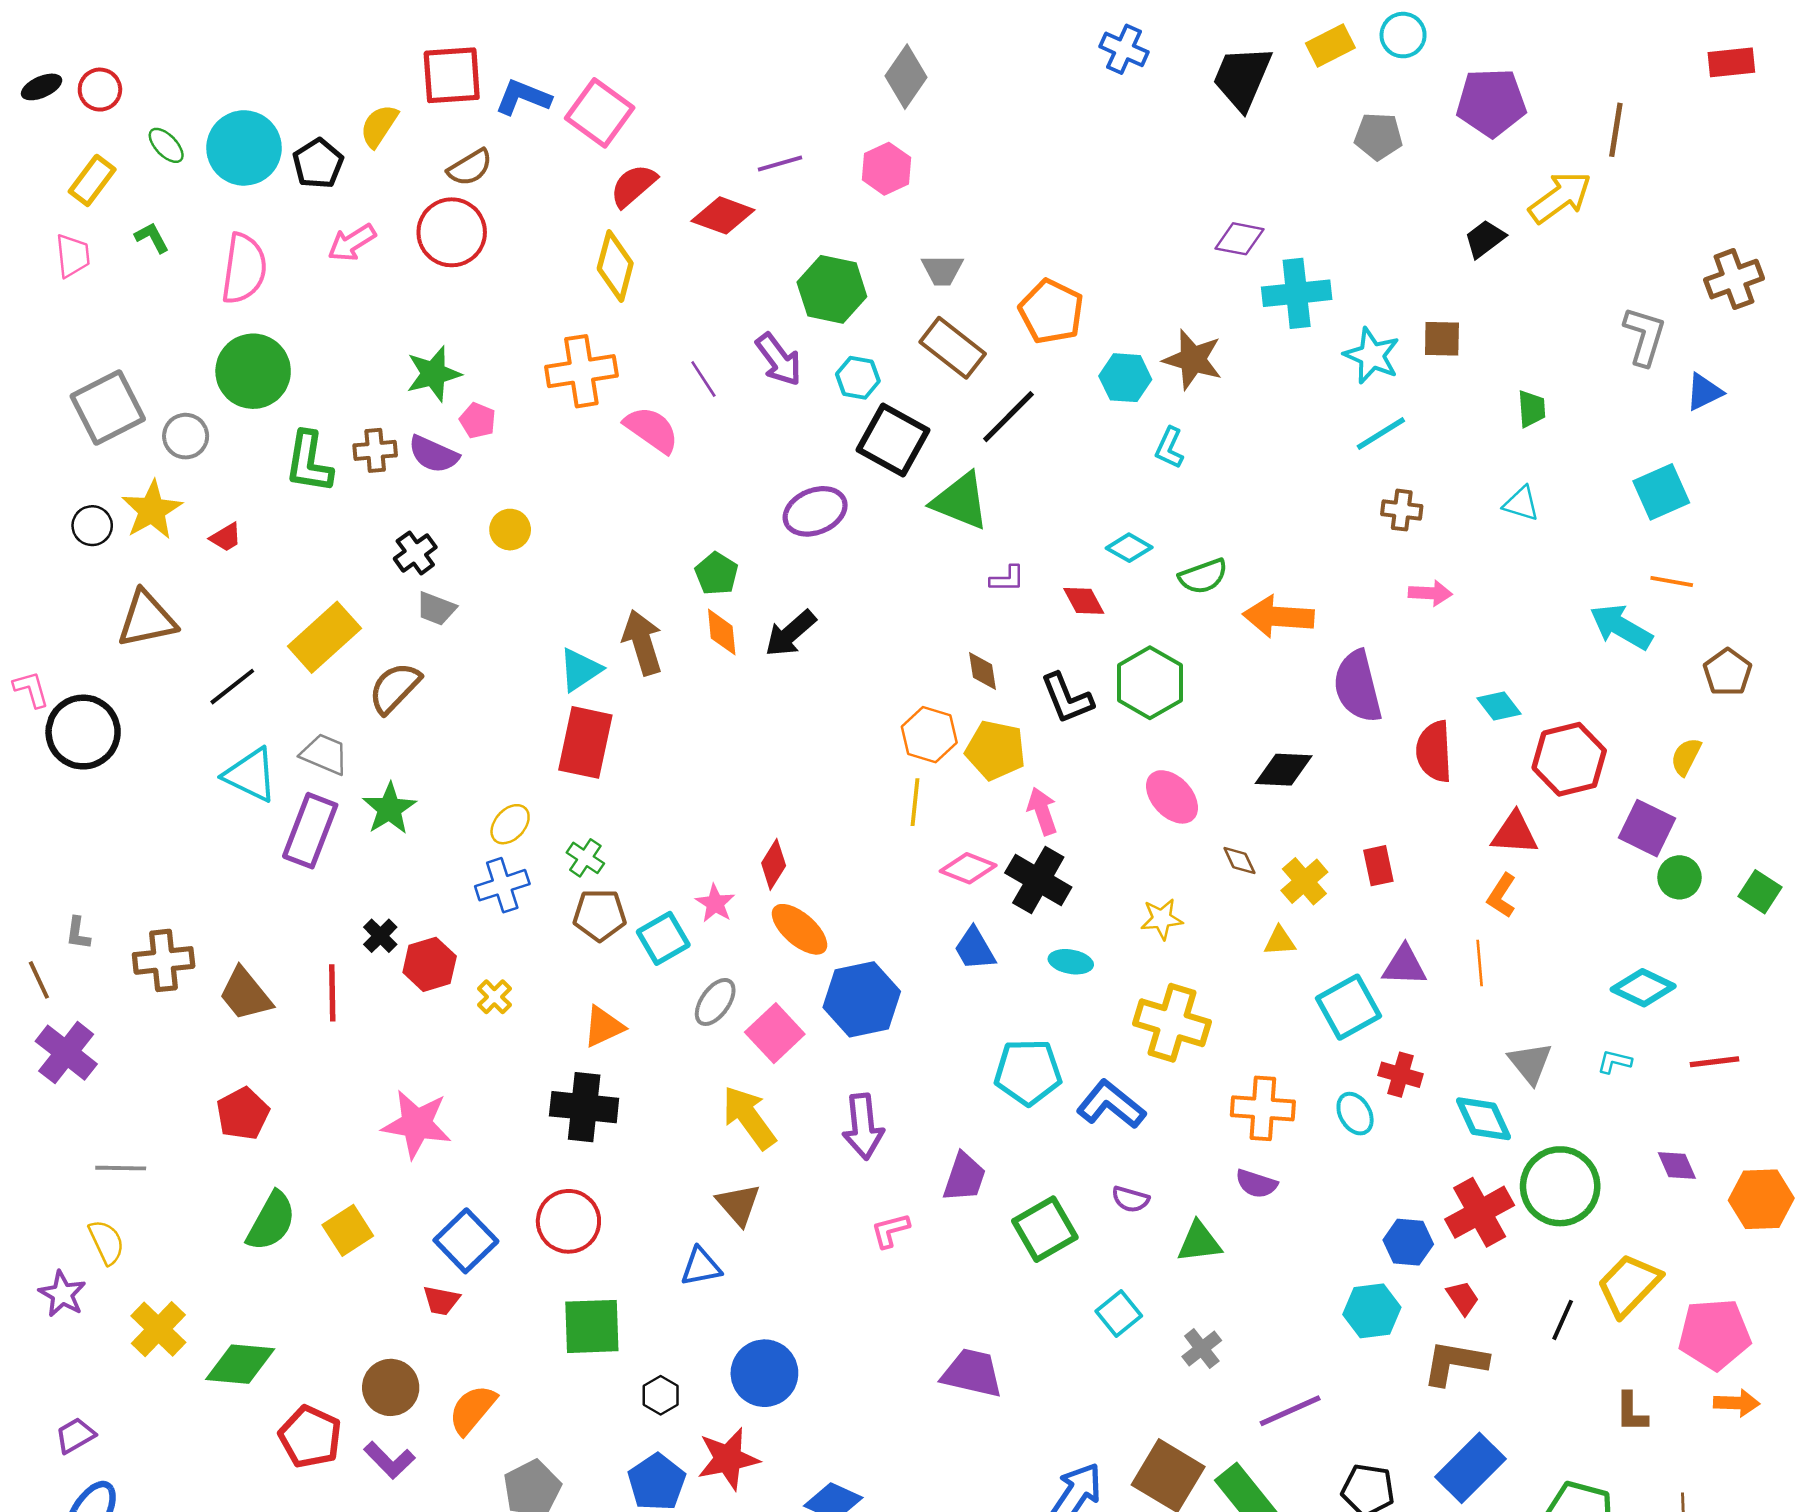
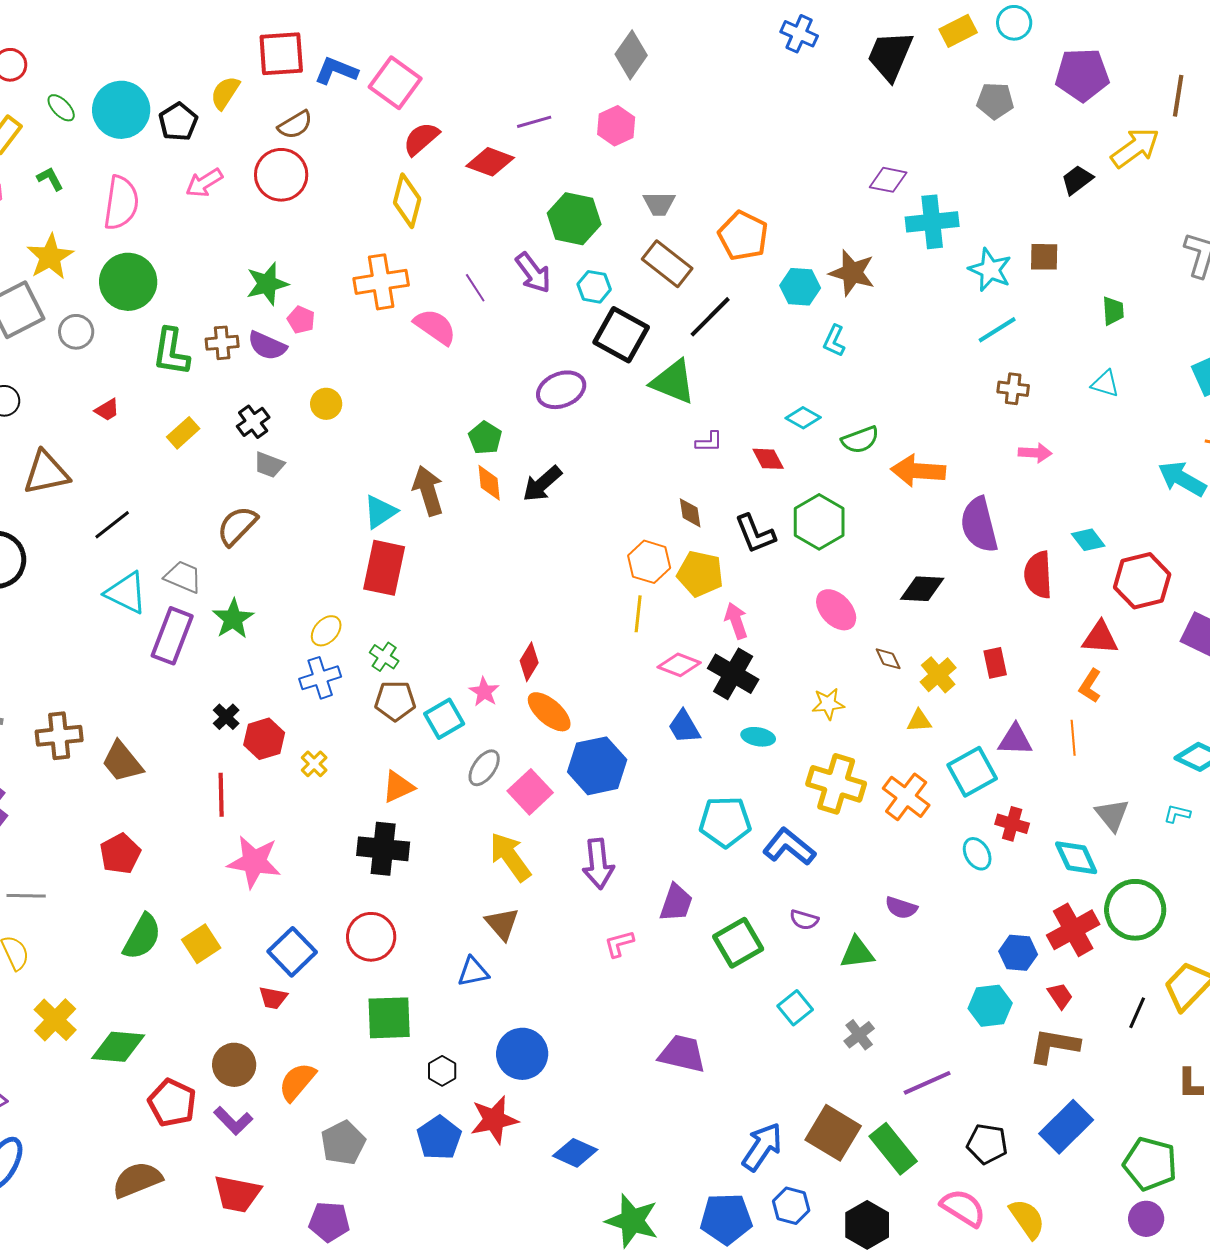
yellow star: (152, 510) -> (50, 257), moved
yellow rectangle: (324, 637) -> (183, 433), moved, size x0.6
red line: (332, 993) -> (221, 795), moved
orange cross: (1263, 1108) -> (906, 797), moved, turned 33

